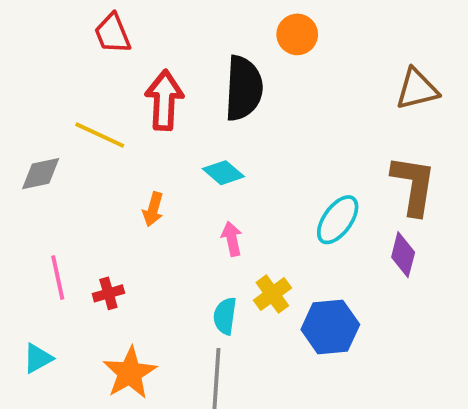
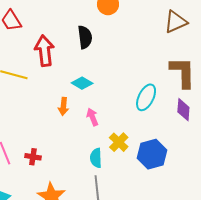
black semicircle: (244, 88) -> (85, 37), size x0.7
orange arrow: (153, 209) -> (63, 106), moved
red cross: (108, 293) -> (33, 157), turned 35

